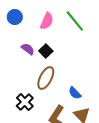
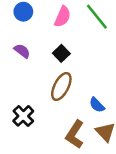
purple semicircle: (28, 49) -> (22, 51), moved
black cross: (25, 102) -> (23, 116), moved

